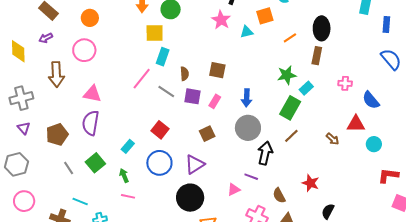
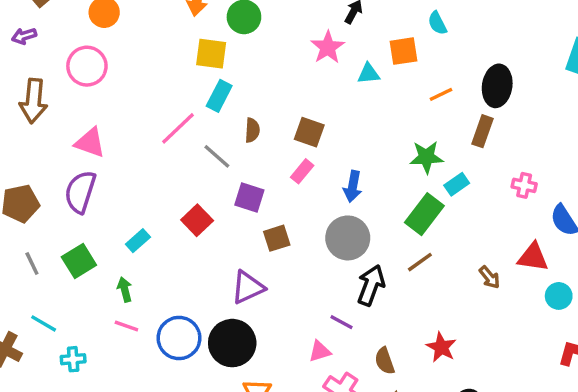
purple square: (192, 96) -> (249, 197), moved
pink rectangle: (215, 101) -> (302, 171), moved
blue circle: (159, 163) -> (179, 338), moved
pink triangle: (234, 190) -> (320, 351), moved

